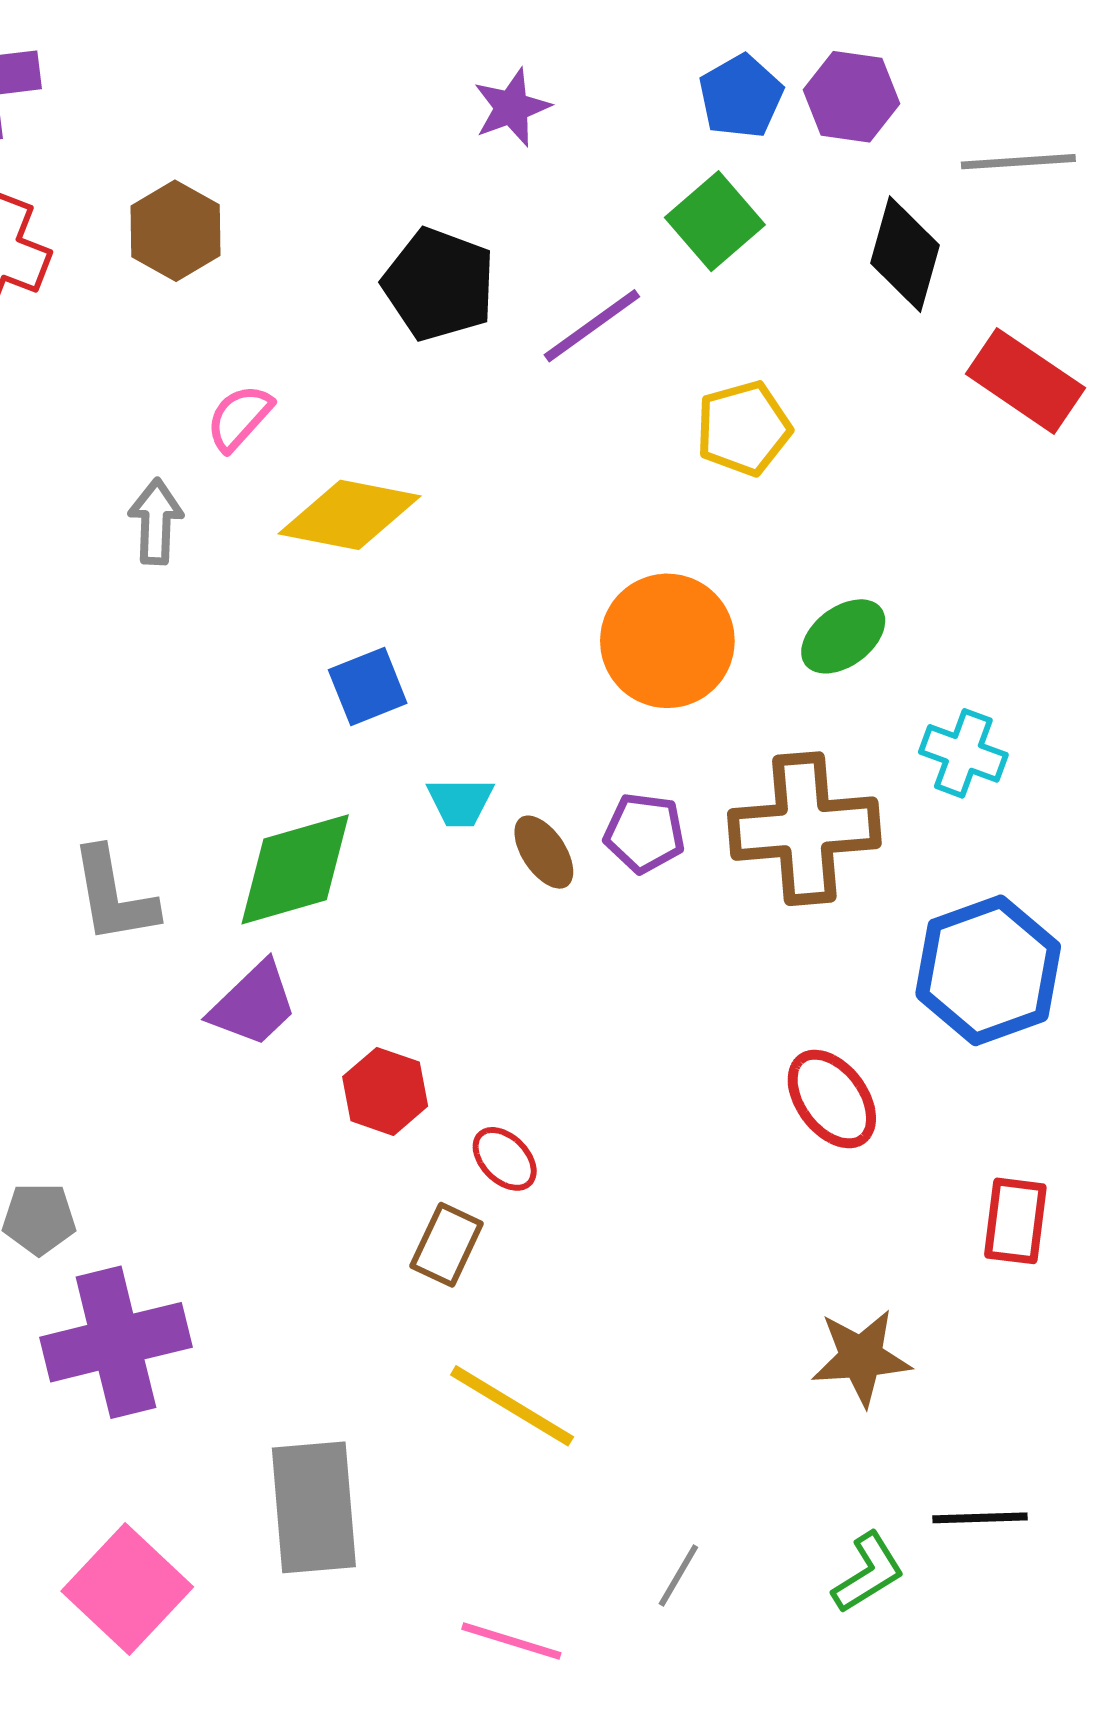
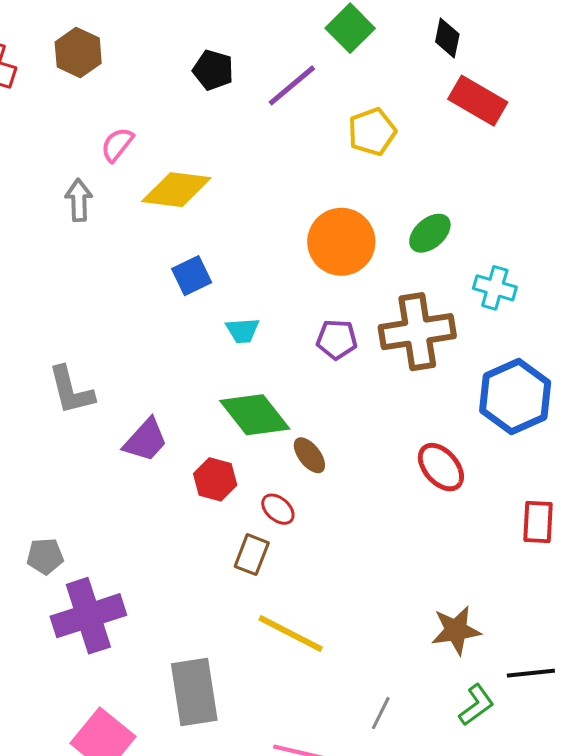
black diamond: (905, 254) -> (447, 38), size x0.7
black pentagon: (439, 284) -> (213, 70), size x0.7
red rectangle: (1025, 381) -> (478, 101), moved
brown ellipse: (544, 852) -> (309, 455), moved
green diamond: (295, 869) -> (255, 415), moved, turned 72
brown star: (861, 1357) -> (456, 630), moved

